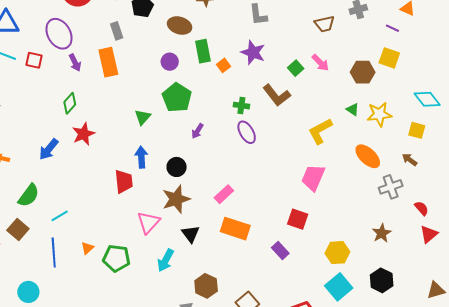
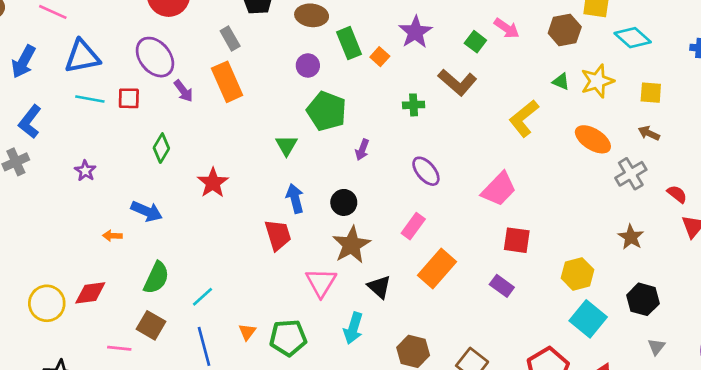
purple star: (253, 52) -> (415, 32), turned 30
cyan diamond: (427, 99) -> (633, 38), moved
green diamond: (70, 103) -> (161, 148), moved
purple ellipse: (247, 132) -> (426, 171), moved
blue arrow: (49, 149) -> (147, 211), moved, turned -95
pink trapezoid: (313, 178) -> (499, 189), moved, turned -148
orange rectangle: (235, 229) -> (437, 269), turned -56

